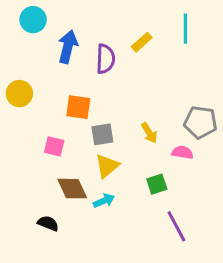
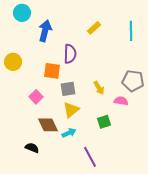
cyan line: (185, 29) -> (131, 31), moved
purple semicircle: (105, 59) -> (70, 54), moved
pink square: (54, 146) -> (36, 97), turned 32
purple line: (176, 226) -> (90, 157), moved

